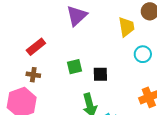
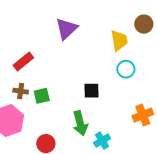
cyan circle: (143, 54) -> (126, 69), moved
green square: (75, 67) -> (42, 96), moved

